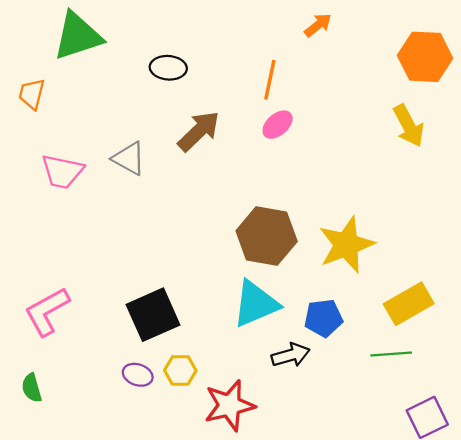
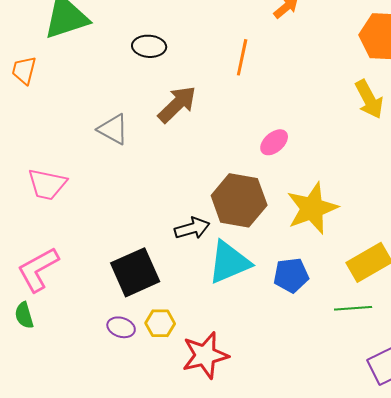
pink ellipse: (278, 125) -> (274, 142), moved
pink trapezoid: (62, 172) -> (47, 184), moved
black arrow: (291, 355) -> (192, 228), moved
green semicircle: (32, 388) -> (24, 315), moved

